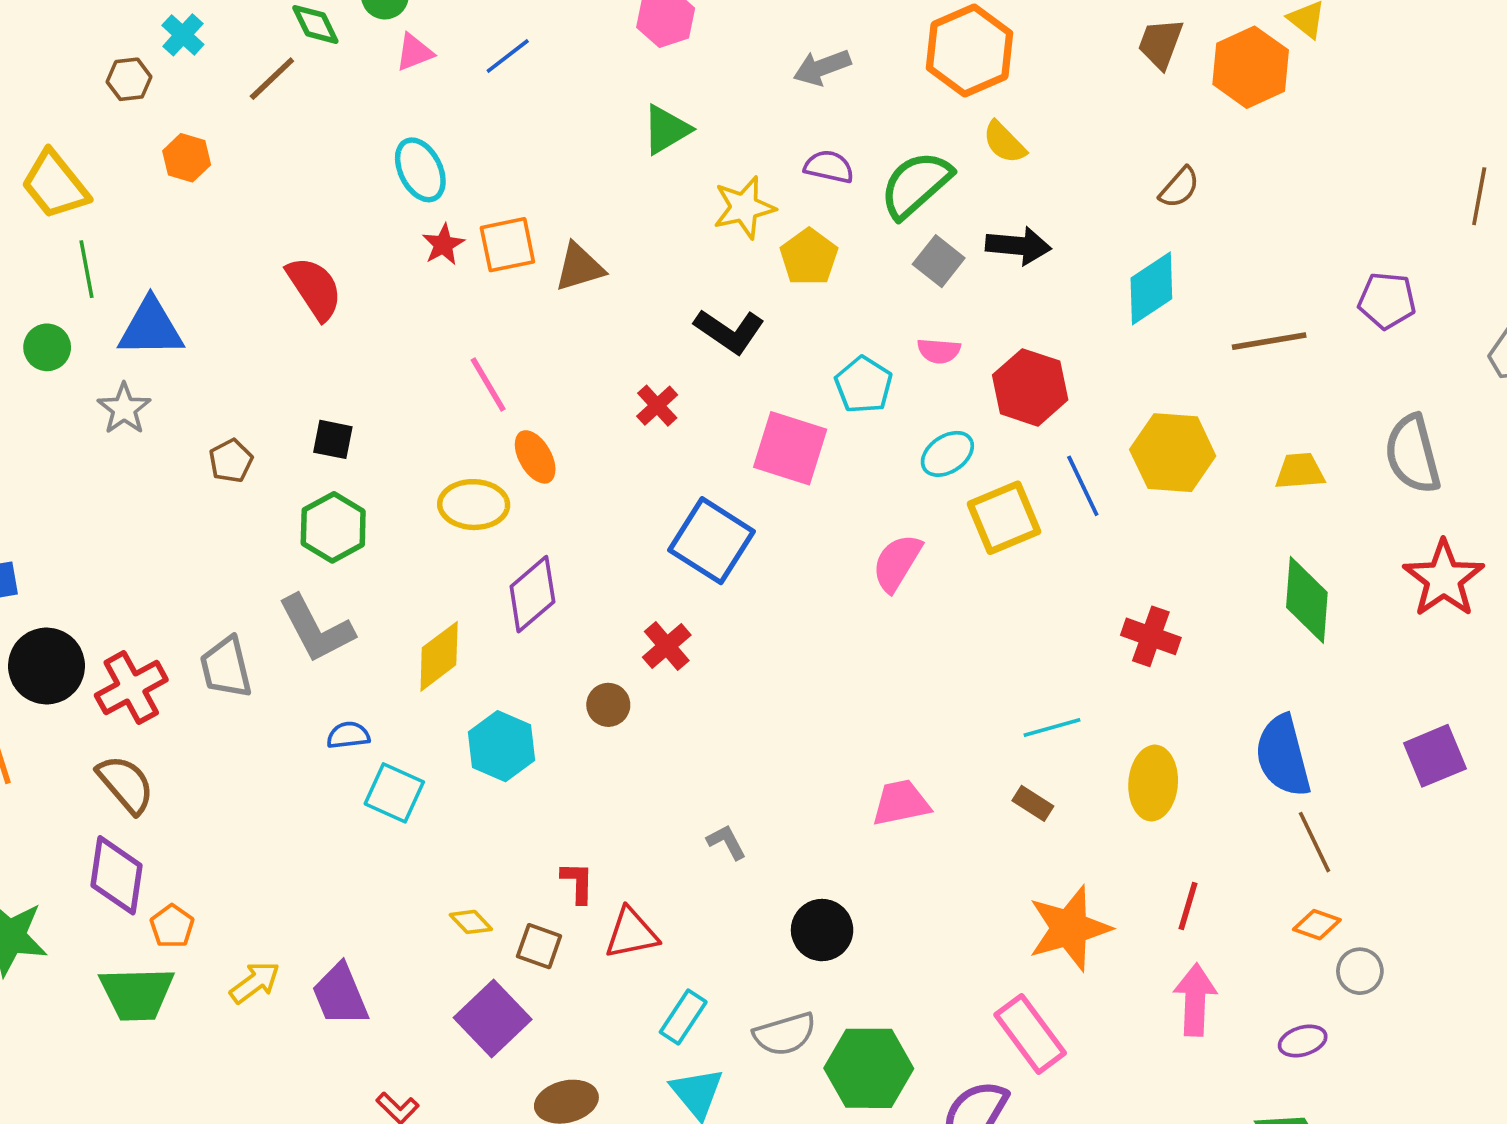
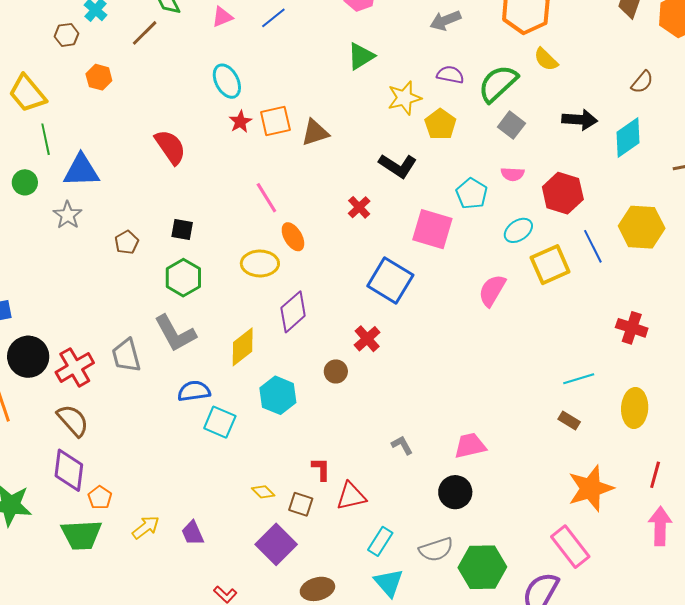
black arrow: (1018, 246) -> (580, 120), moved
blue semicircle: (348, 735) -> (194, 391), size x1.4
pink trapezoid: (901, 803) -> (470, 446), moved
purple trapezoid: (340, 995) -> (193, 533), size x0.7

